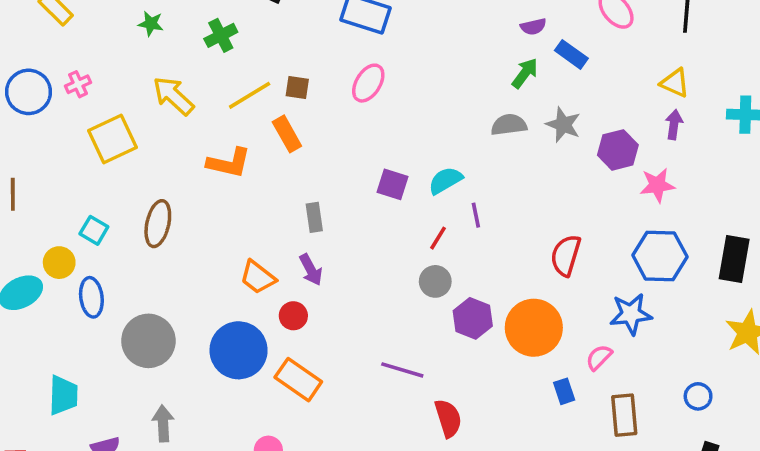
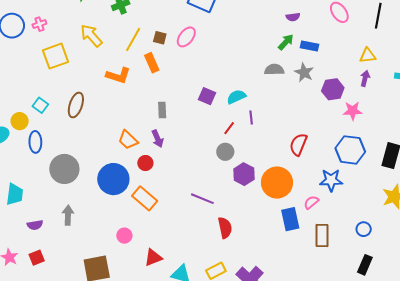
blue rectangle: (571, 54) -> (309, 46), moved, turned -30
pink ellipse: (368, 83) -> (186, 37), moved
yellow triangle: (675, 83) -> (368, 56), turned -36
yellow line: (250, 95) -> (133, 39), turned -35
blue rectangle: (564, 391) -> (290, 219), size x1.6

